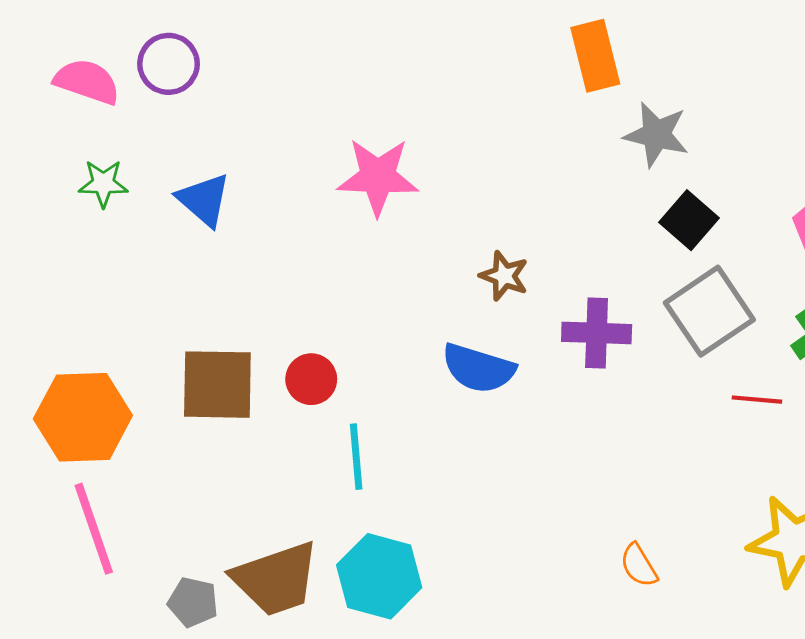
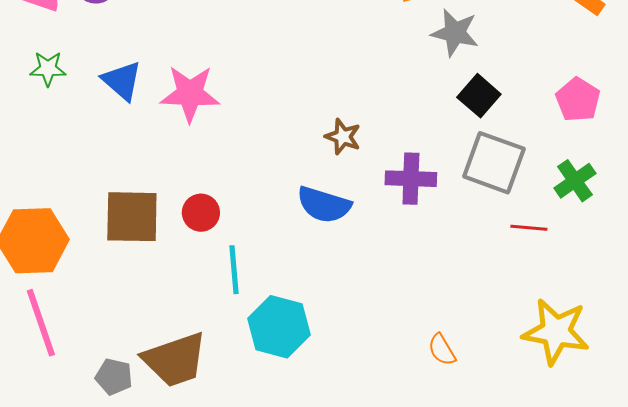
pink star: (378, 177) -> (190, 94), moved
gray square: (709, 311) -> (494, 163), turned -36
cyan hexagon: (379, 576) -> (279, 327), moved

